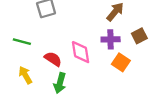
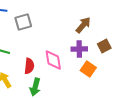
red semicircle: (53, 59) -> (29, 66), turned 63

